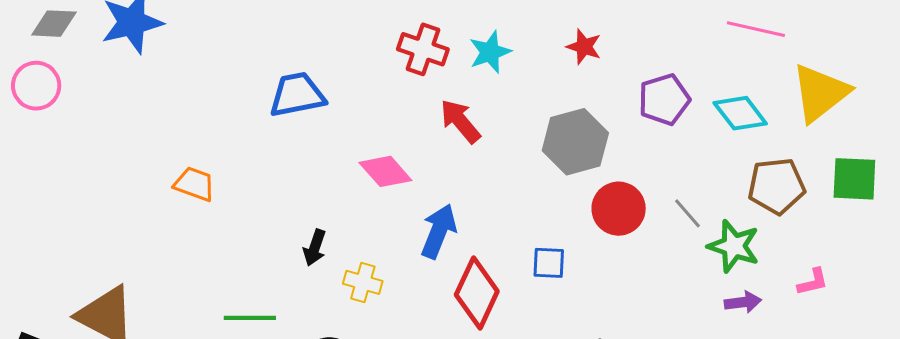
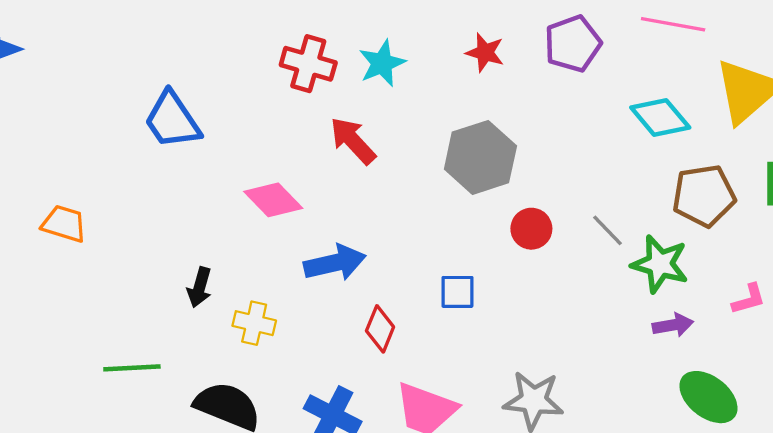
blue trapezoid: (297, 95) -> (172, 120), turned -110
purple pentagon: (664, 99) -> (573, 44), moved
red circle: (619, 209) -> (531, 229), size x0.7
blue arrow: (439, 231) -> (335, 263), turned 58
red diamond: (477, 293) -> (380, 329), size x0.6

